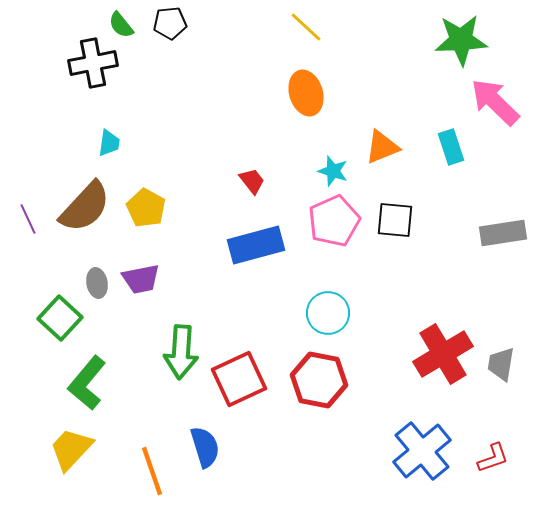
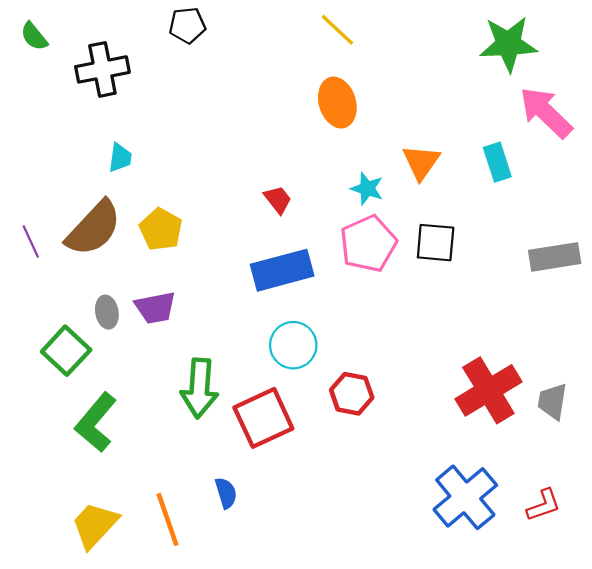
green semicircle: (121, 25) -> (34, 36), moved
orange triangle: (382, 147) -> (421, 162), turned -33
cyan circle: (328, 313) -> (293, 345), moved
red hexagon: (319, 380) -> (352, 394), moved, size x0.7
blue semicircle: (205, 447) -> (226, 493), size x0.7
yellow trapezoid: (71, 449) -> (95, 525), moved

